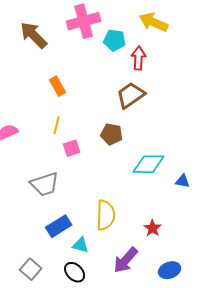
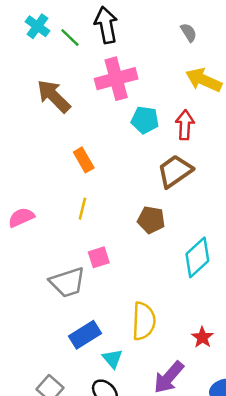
cyan pentagon: (115, 40) -> (145, 120), moved
pink square: (72, 148) -> (99, 257), moved
cyan diamond: (149, 164) -> (197, 257), turned -44
cyan triangle: (81, 245) -> (112, 359), turned 36

